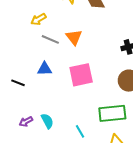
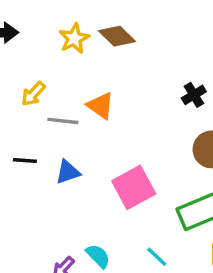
pink square: (81, 75) -> (134, 187), moved
black line: (18, 83) -> (25, 161), moved

